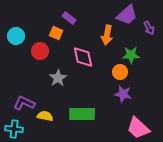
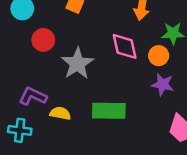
red circle: (40, 51) -> (43, 40), moved
pink diamond: (83, 57) -> (125, 46), moved
gray star: (58, 78) -> (77, 63), size x1.4

